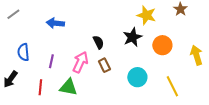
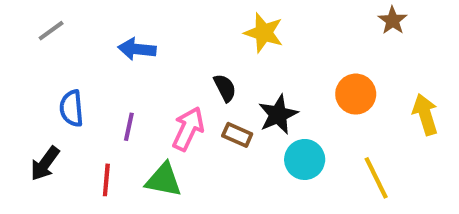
yellow star: (146, 15) -> (264, 33), moved
black star: (132, 37) -> (278, 114), moved
brown rectangle: (104, 65) -> (237, 135), turned -40

